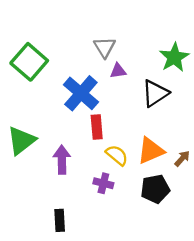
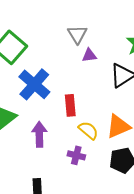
blue cross: (81, 93) -> (34, 84), moved

